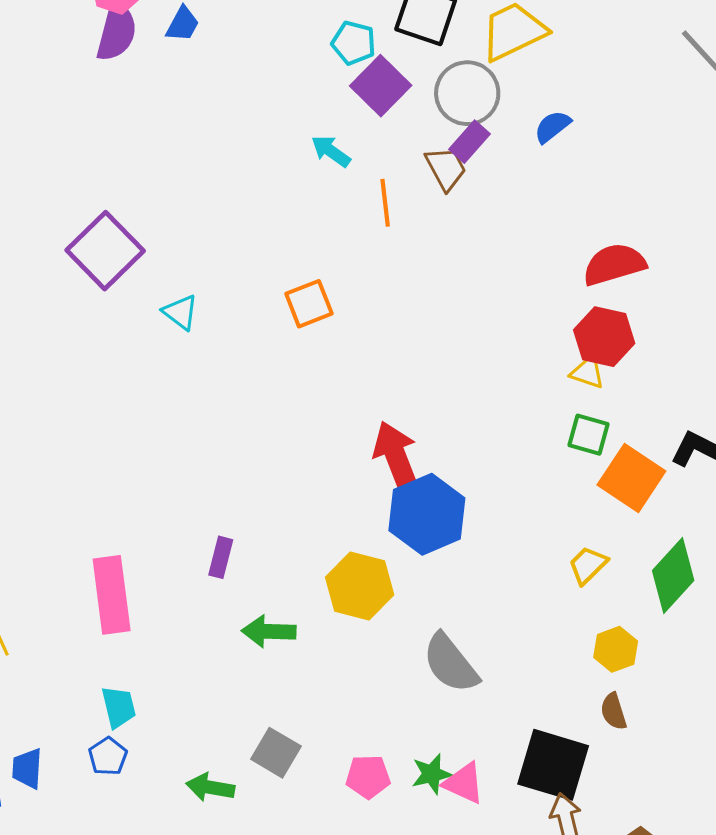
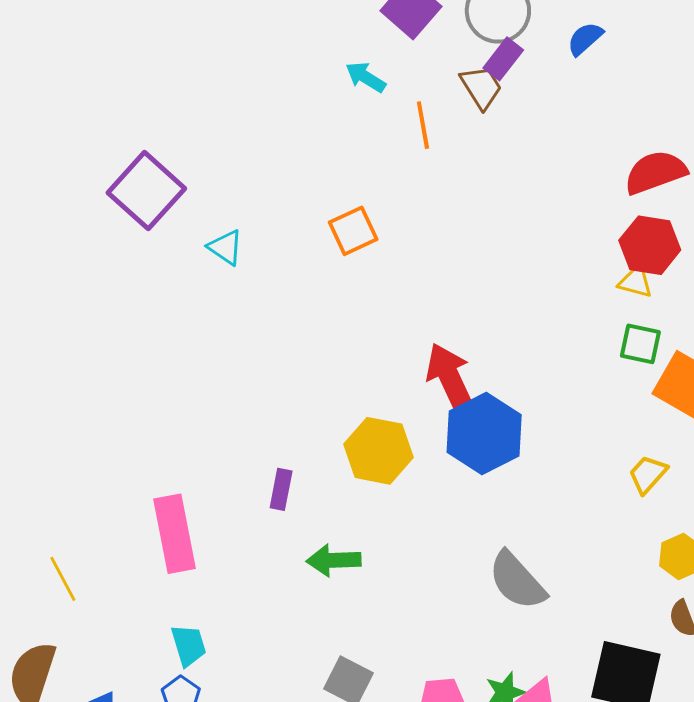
yellow hexagon: (360, 586) -> (378, 451), moved

